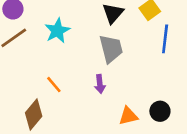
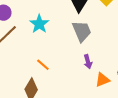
purple arrow: (100, 84) -> (88, 62), moved

